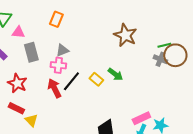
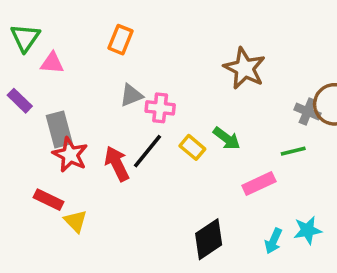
green line: (164, 45) -> (293, 151), moved
gray rectangle: (31, 52) -> (59, 129), moved
pink cross: (58, 65) -> (160, 108), moved
red star: (17, 83) -> (70, 155), moved
pink rectangle: (141, 118) -> (259, 183), moved

